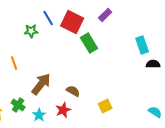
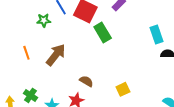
brown arrow: (41, 84) -> (56, 55), moved
yellow square: (105, 106) -> (123, 89), moved

